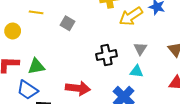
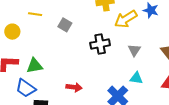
black cross: (106, 55) -> (100, 44), moved
cyan triangle: (137, 71) -> (136, 78), moved
red arrow: (78, 88) -> (74, 87), size x0.7

